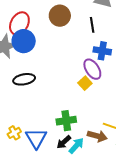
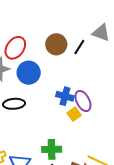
black line: (92, 25) -> (79, 47), moved, turned 35
blue circle: (24, 41) -> (29, 73), moved
blue cross: (102, 51) -> (65, 96), moved

